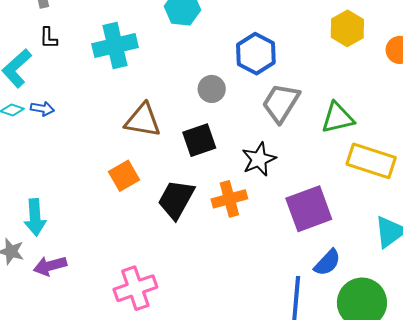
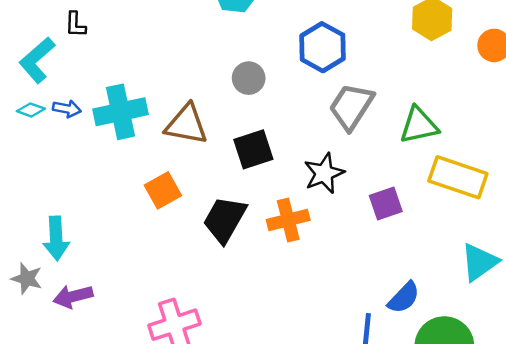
cyan cross: (115, 46) -> (121, 112), moved
gray circle: (212, 89) -> (249, 78), moved
purple square: (309, 209) -> (386, 203), moved, size x0.6

